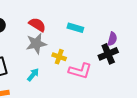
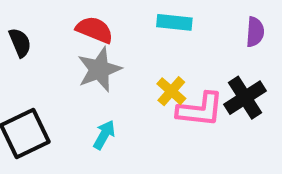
black cross: (108, 54) -> (245, 98), moved
yellow cross: (59, 57) -> (171, 91), moved, turned 32

